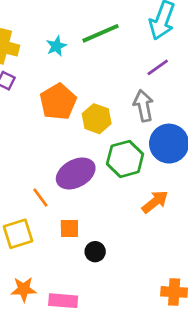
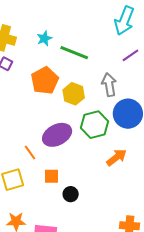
green line: (101, 33) -> (74, 53), moved, turned 44
purple line: (158, 67) -> (130, 55), moved

